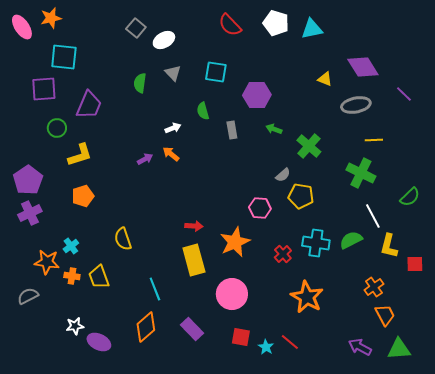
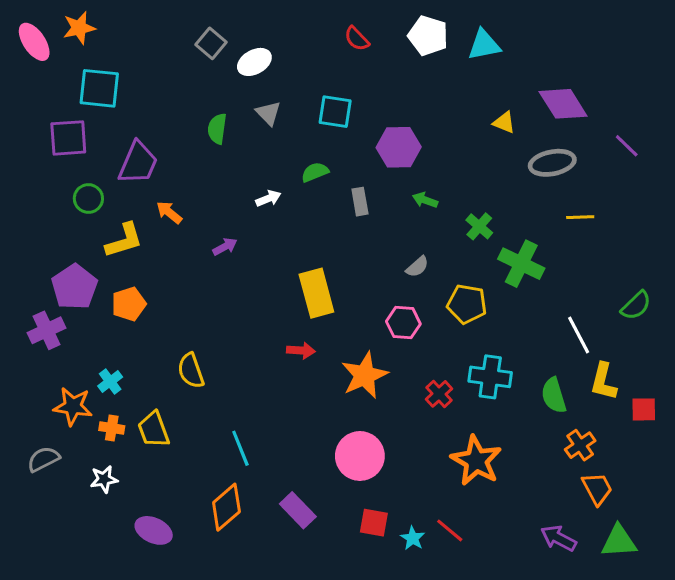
red semicircle: (230, 25) -> (357, 39), size x0.7
green semicircle: (203, 111) -> (315, 172), turned 84
green cross: (309, 146) -> (479, 226), size x0.7
orange arrow: (171, 154) -> (169, 212), moved
green cross: (361, 173) -> (521, 264), moved
gray semicircle: (283, 175) -> (417, 267), moved
purple pentagon: (28, 180) -> (74, 287), moved
green semicircle: (351, 240) -> (554, 395), moved, turned -80
yellow rectangle: (194, 260) -> (316, 293), moved
white star: (75, 326) -> (104, 479), moved

